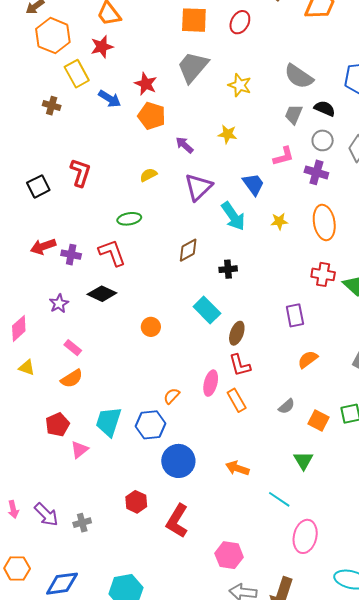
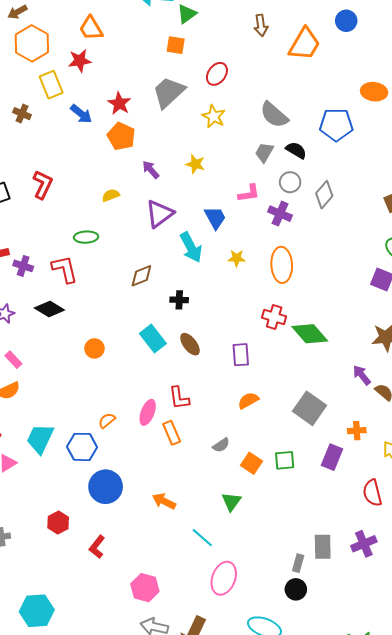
orange square: (194, 20) -> (176, 45), size x0.7
red ellipse: (240, 22) -> (217, 74), moved
brown ellipse: (237, 333) -> (190, 344), moved, turned -65
red L-shape: (177, 521) -> (97, 547), size x0.7

